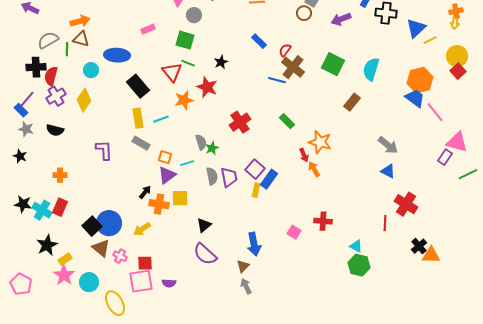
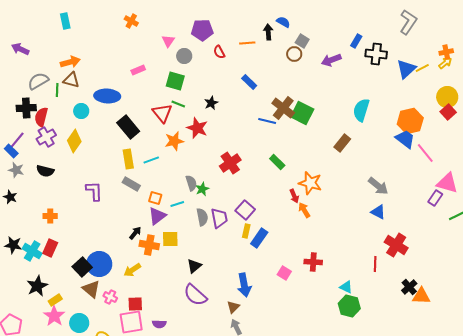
yellow arrow: (455, 22) -> (445, 63), turned -136
yellow line: (430, 40) -> (422, 68), moved
red semicircle: (285, 50) -> (219, 52), moved, turned -64
green square: (333, 64) -> (302, 113), moved
blue rectangle: (269, 179) -> (259, 238), moved

